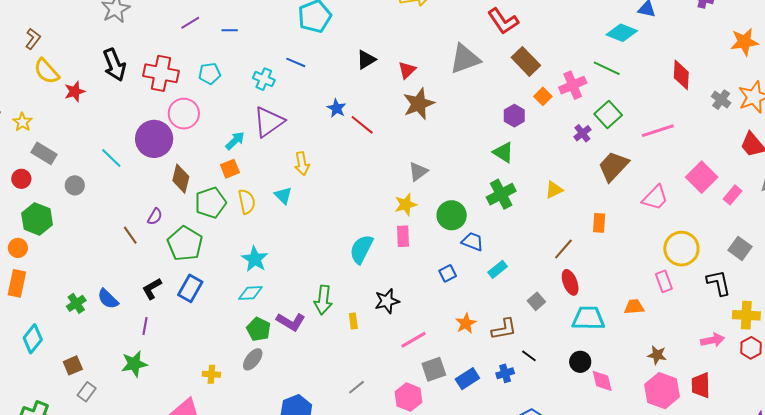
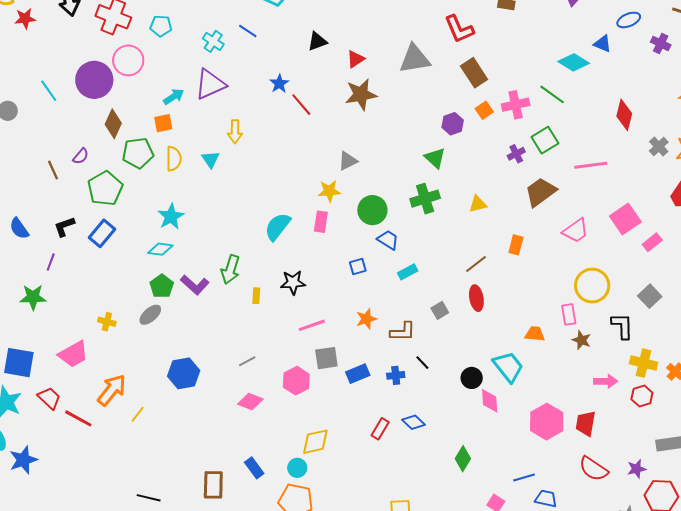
cyan trapezoid: (588, 318) -> (508, 367), moved, turned 40
brown star: (657, 355) -> (582, 340), moved

